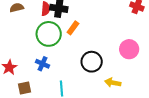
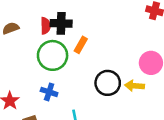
yellow arrow: (113, 83) -> (134, 86), moved

